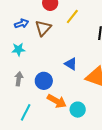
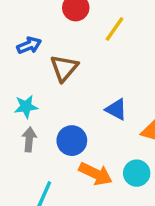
brown triangle: (43, 28) -> (64, 68), moved
cyan star: (18, 49) -> (26, 107), moved
cyan circle: (78, 110) -> (137, 173), moved

